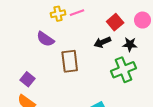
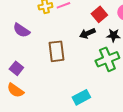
purple semicircle: (45, 39) -> (21, 30), moved

